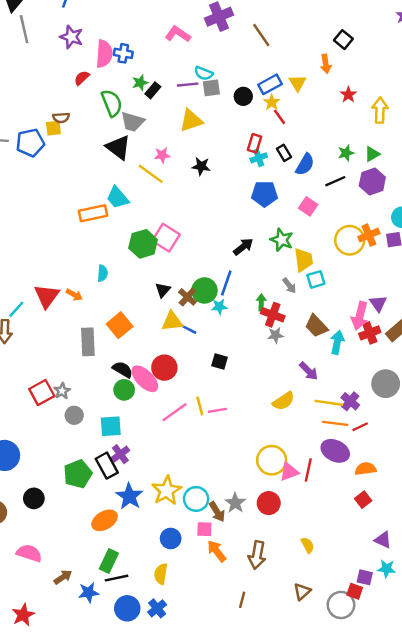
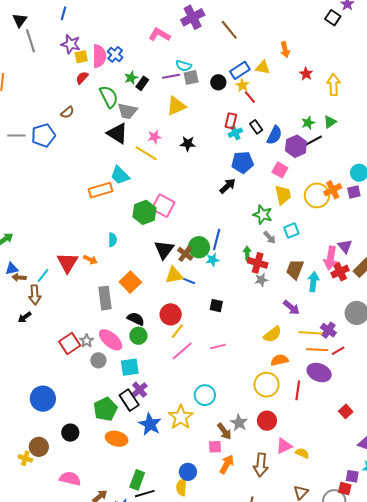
black square: (343, 40) -> (333, 18), moved
blue cross: (123, 53) -> (115, 54), turned 35
yellow triangle: (298, 83) -> (263, 68), turned -42
brown semicircle: (61, 118) -> (67, 112), turned -32
yellow square: (53, 128) -> (81, 57), moved
black line: (335, 181) -> (314, 141), moved
purple hexagon: (372, 181) -> (296, 146), moved
green star: (282, 240) -> (263, 215), moved
black arrow: (243, 247) -> (227, 186), moved
yellow trapezoid: (304, 260) -> (283, 195), moved
black triangle: (163, 290) -> (164, 250), size x1.5
brown trapezoid: (316, 326) -> (295, 269), turned 70
pink ellipse: (145, 379) -> (111, 340), moved
yellow line: (200, 406) -> (177, 331), moved, turned 56
orange semicircle: (366, 469) -> (280, 360), moved
pink triangle: (289, 472) -> (284, 446), moved
cyan circle: (196, 499) -> (205, 395), moved
orange ellipse: (105, 520) -> (117, 439), moved, turned 50
blue circle: (171, 538) -> (188, 472), moved
yellow semicircle: (308, 545) -> (302, 453), turned -32
orange arrow: (217, 551) -> (227, 464), turned 72

